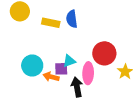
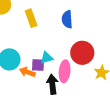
blue semicircle: (72, 19) -> (67, 19), moved
yellow rectangle: (51, 23) -> (31, 18), turned 54

